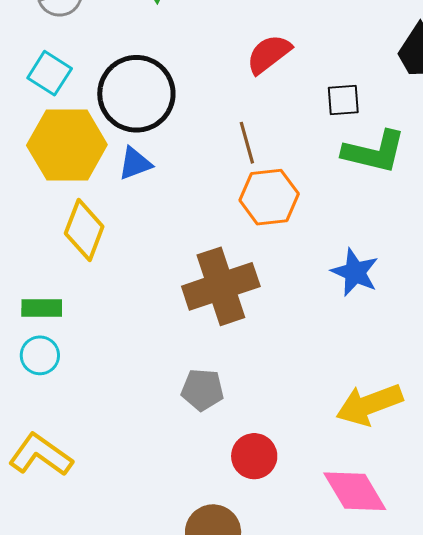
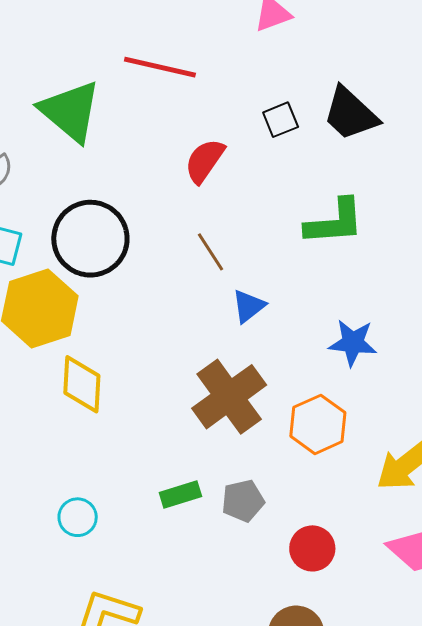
black square: (343, 100) -> (281, 120), moved
blue triangle: (135, 163) -> (249, 306), moved
orange hexagon: (269, 197) -> (318, 424), moved
green rectangle: (42, 308) -> (180, 495), moved

